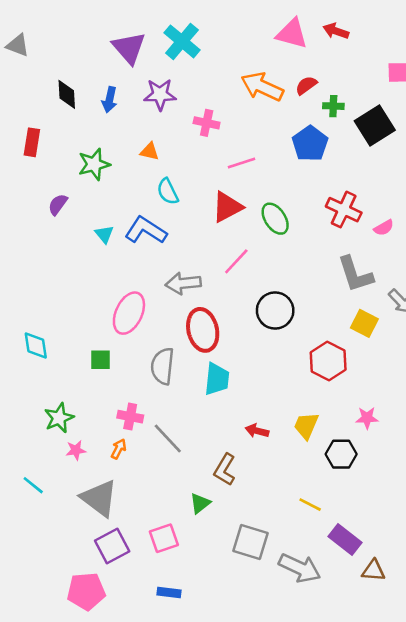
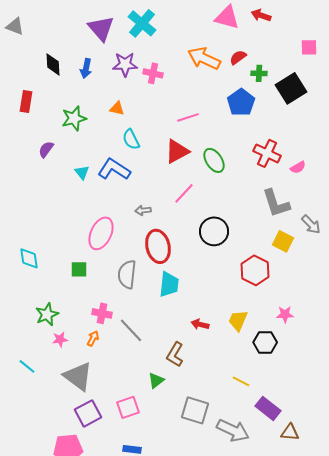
pink cross: (207, 123) -> (153, 73), moved
gray arrow: (183, 283) -> (143, 210), size x0.6

